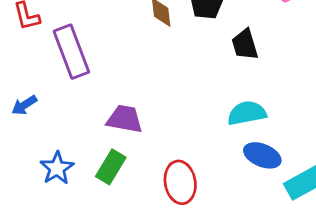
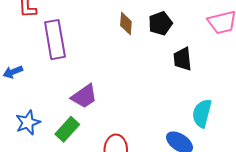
cyan semicircle: (247, 113) -> (202, 113), moved, turned -76
purple trapezoid: (125, 119) -> (84, 96), turned 124

